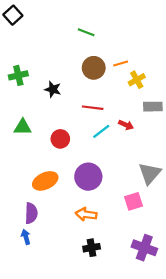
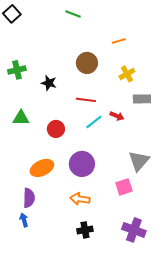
green line: (86, 32) -> (73, 14), moved
orange line: (121, 64) -> (119, 41), moved

